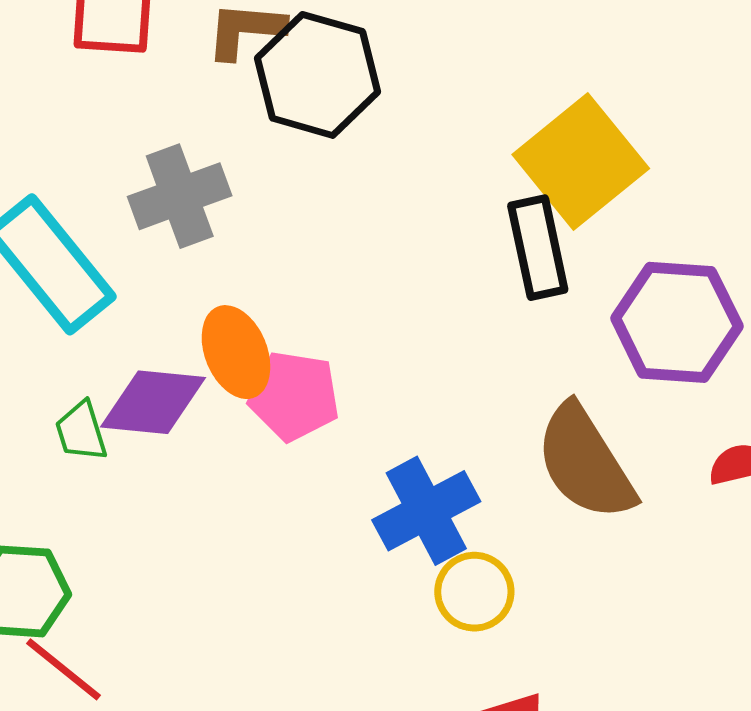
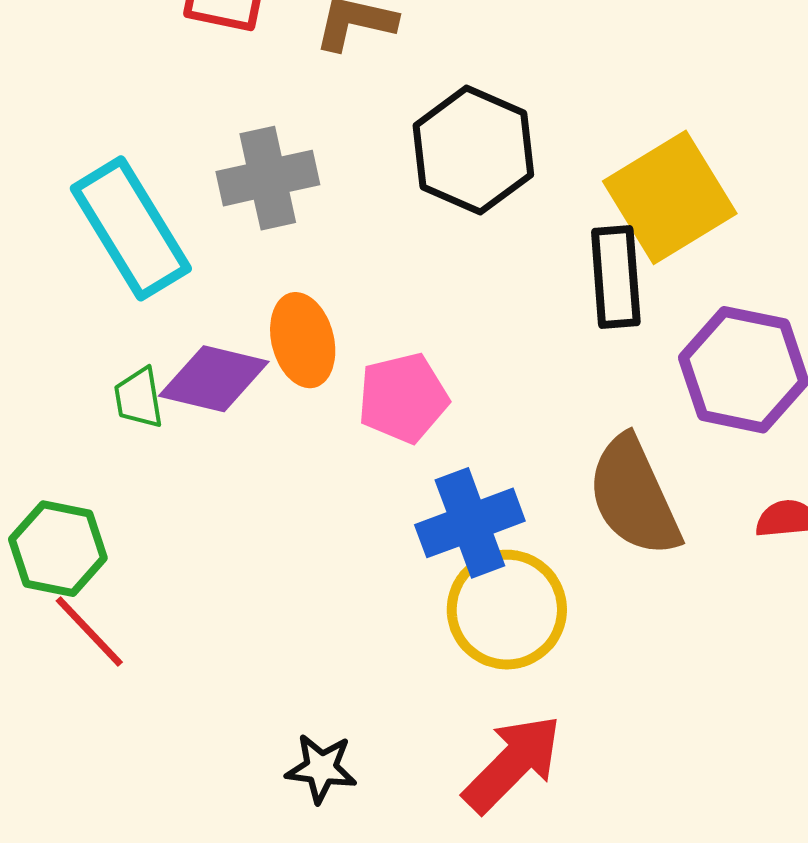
black hexagon: (318, 75) -> (473, 150), moved
pink pentagon: (294, 396) -> (403, 398), moved, turned -30
yellow circle: (474, 592) -> (507, 610), size x1.5

